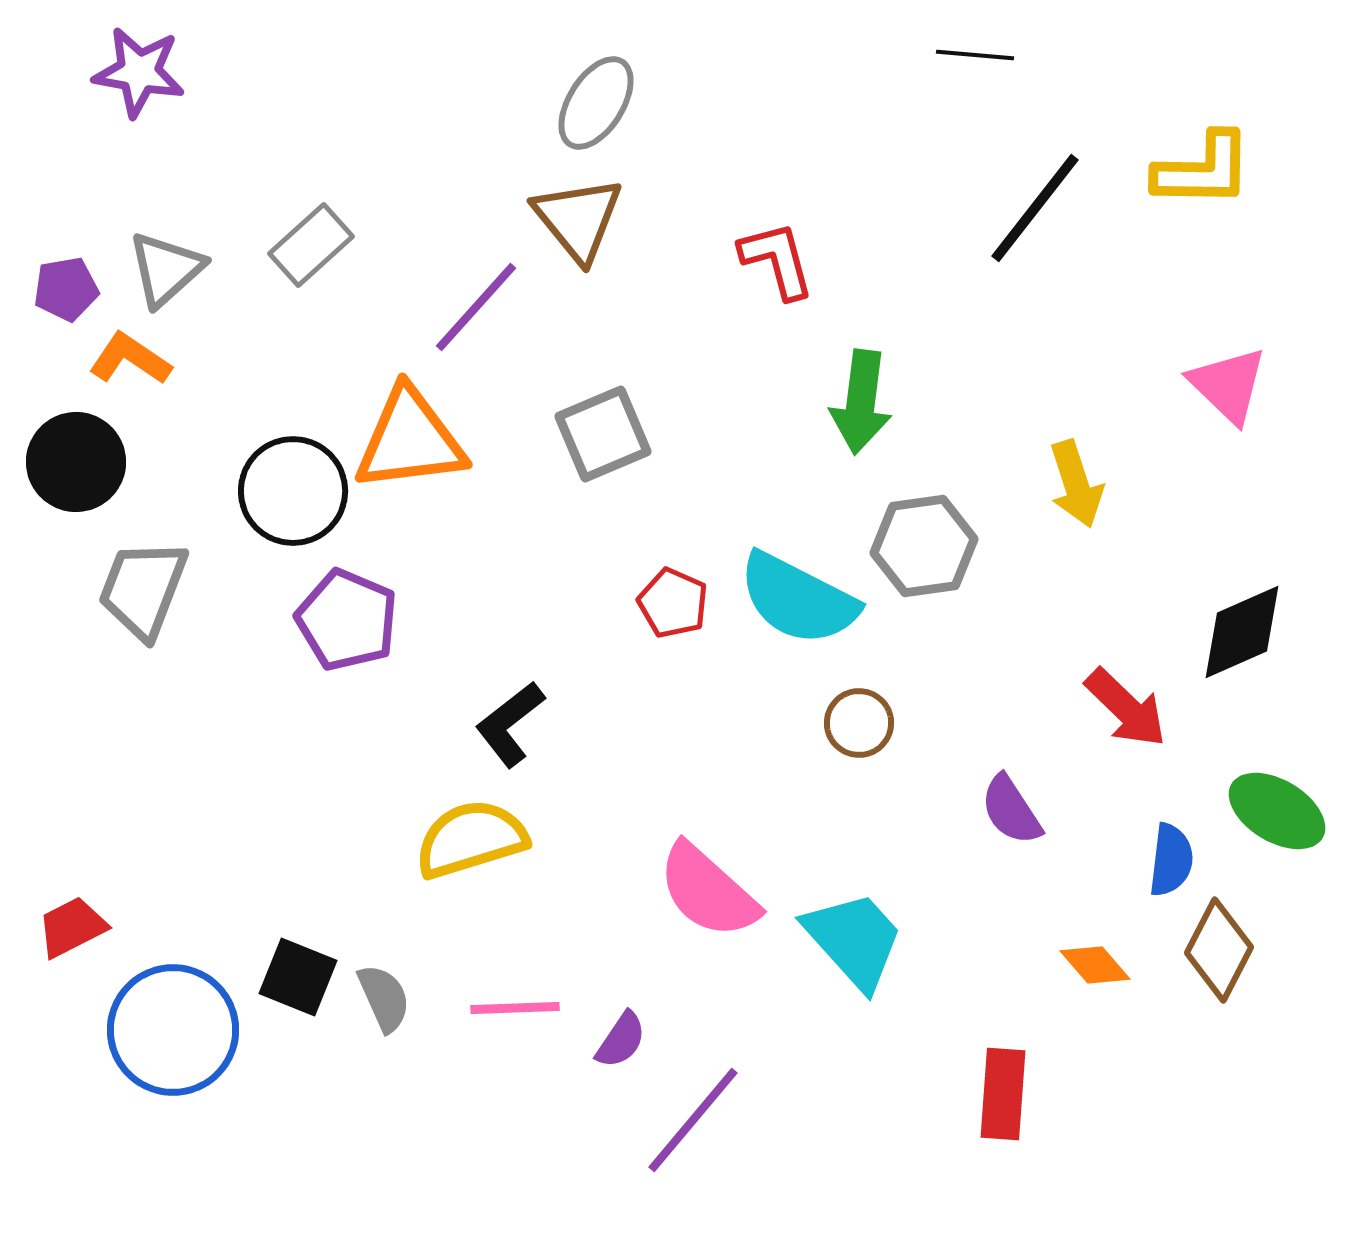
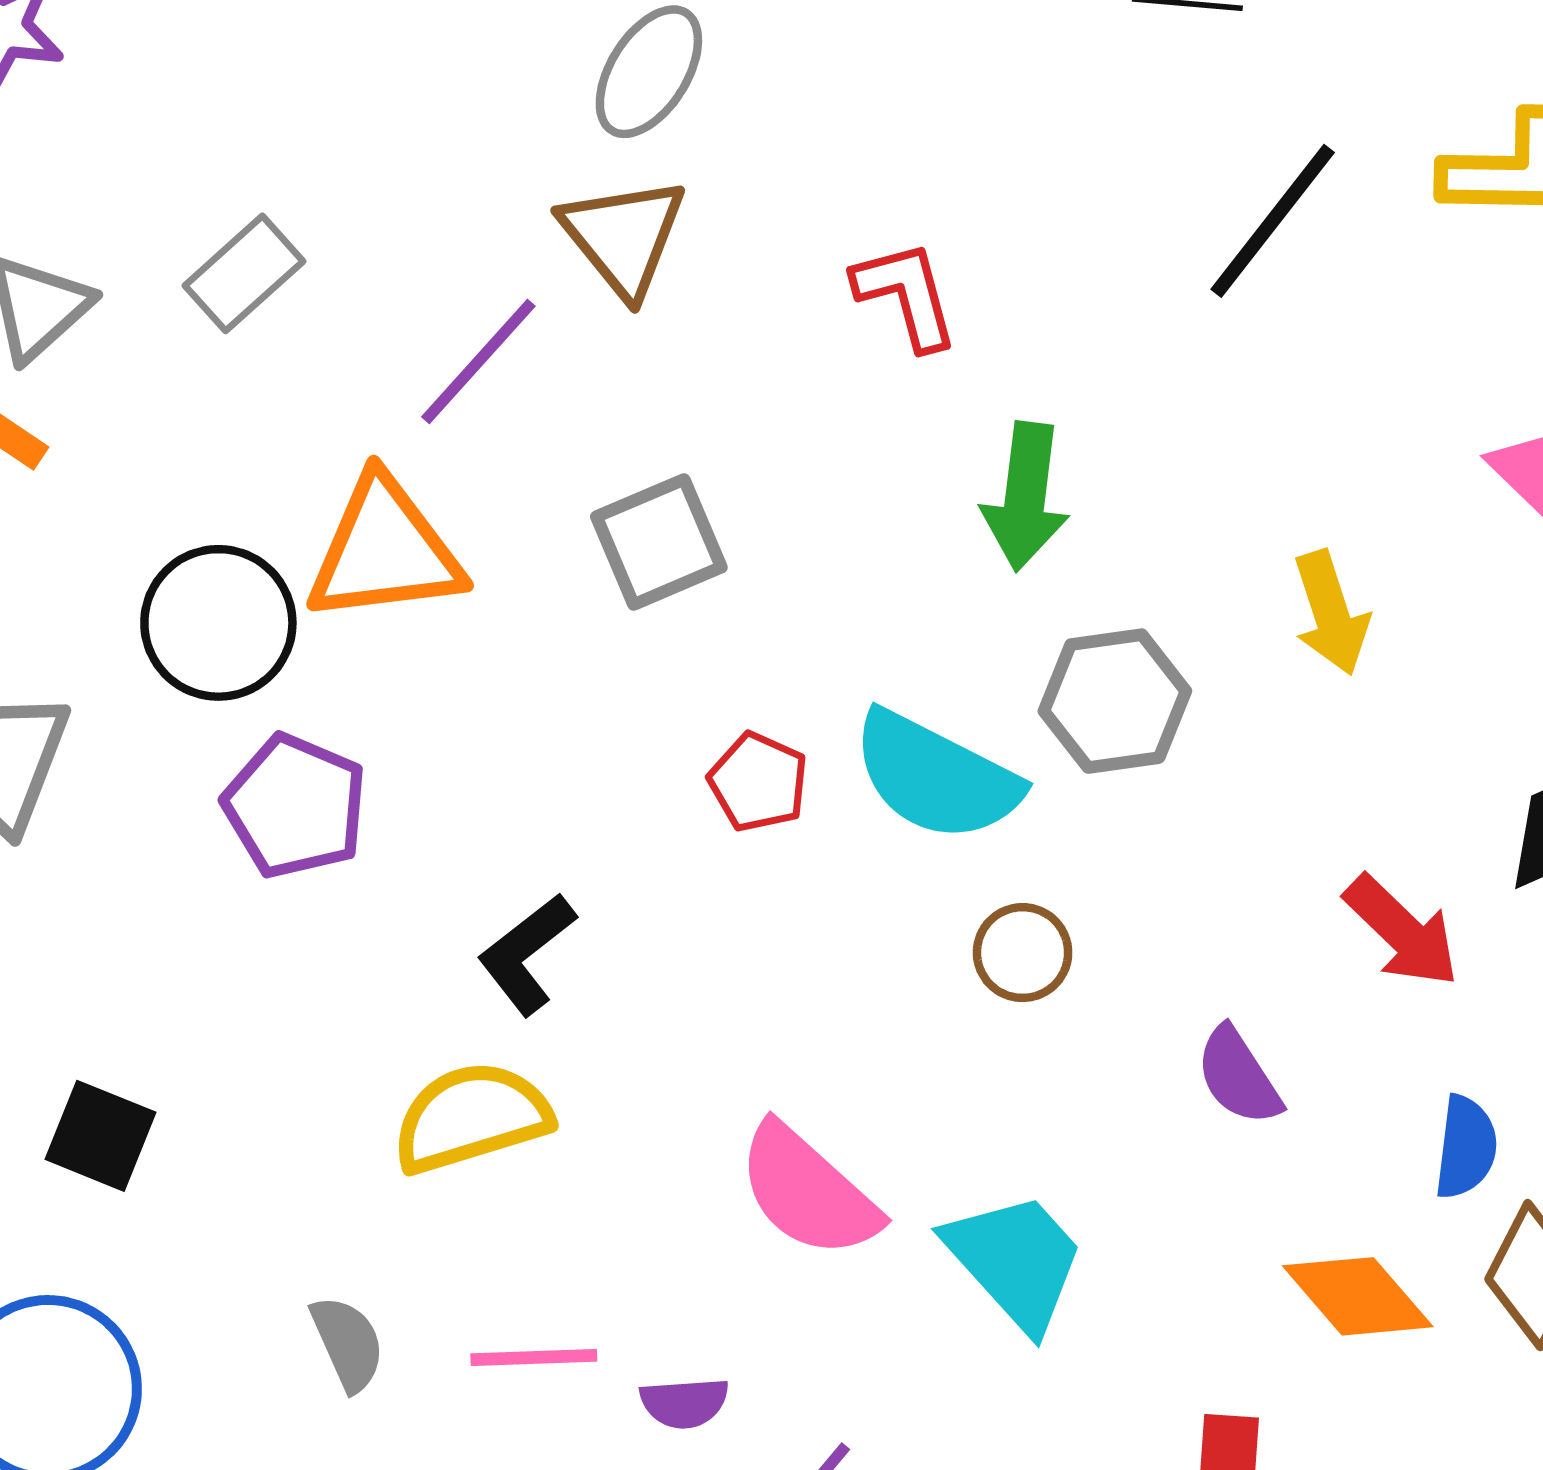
orange diamond: (1095, 965) -> (1358, 1296), size x1.5
black square: (298, 977) -> (101, 1136), moved
purple semicircle: (621, 1040) -> (684, 1403), turned 52

